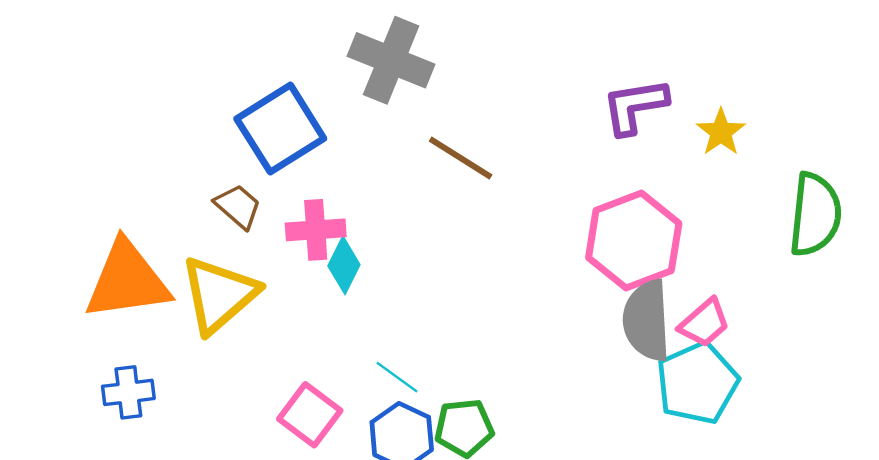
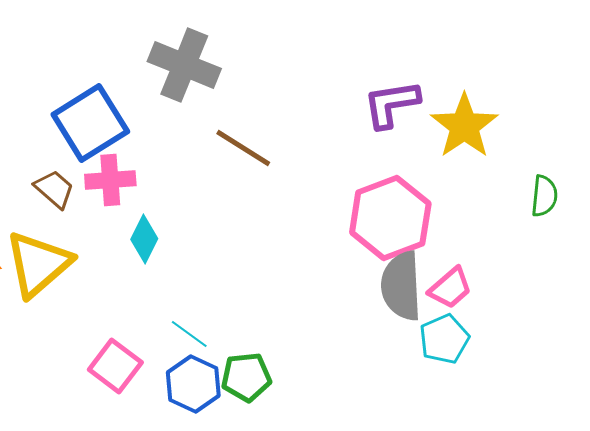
yellow star: (721, 132) -> (464, 126), size x1.6
green semicircle: (815, 215) -> (544, 196), size x0.6
pink cross: (316, 230) -> (110, 180), moved
cyan pentagon: (697, 383) -> (444, 339), size x0.7

